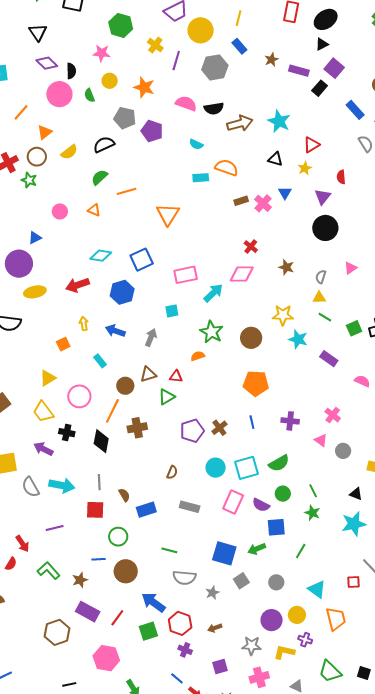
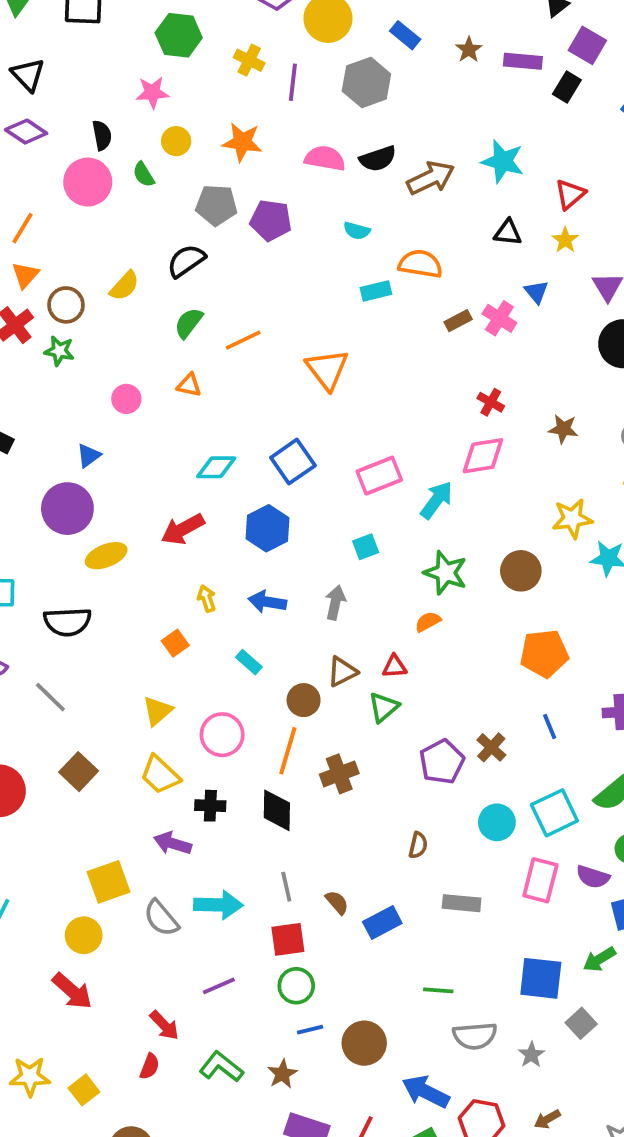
purple diamond: (47, 63) -> (26, 132), moved
orange triangle: (45, 132) -> (25, 275), moved
green circle: (118, 537) -> (296, 986), moved

